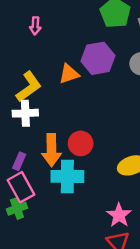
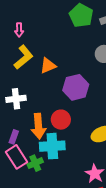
purple hexagon: (98, 58) -> (76, 87), moved
yellow L-shape: (29, 87) -> (23, 57), moved
green cross: (17, 209) -> (35, 163), moved

